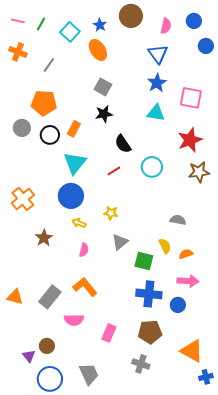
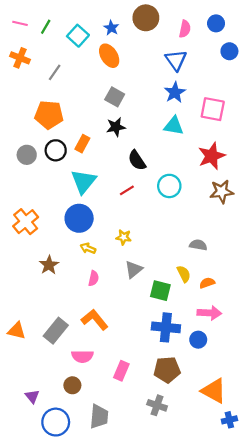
gray circle: (22, 128) -> (27, 155), moved
brown circle: (47, 346) -> (72, 385), moved
gray trapezoid: (89, 374) -> (99, 416), turned 30

